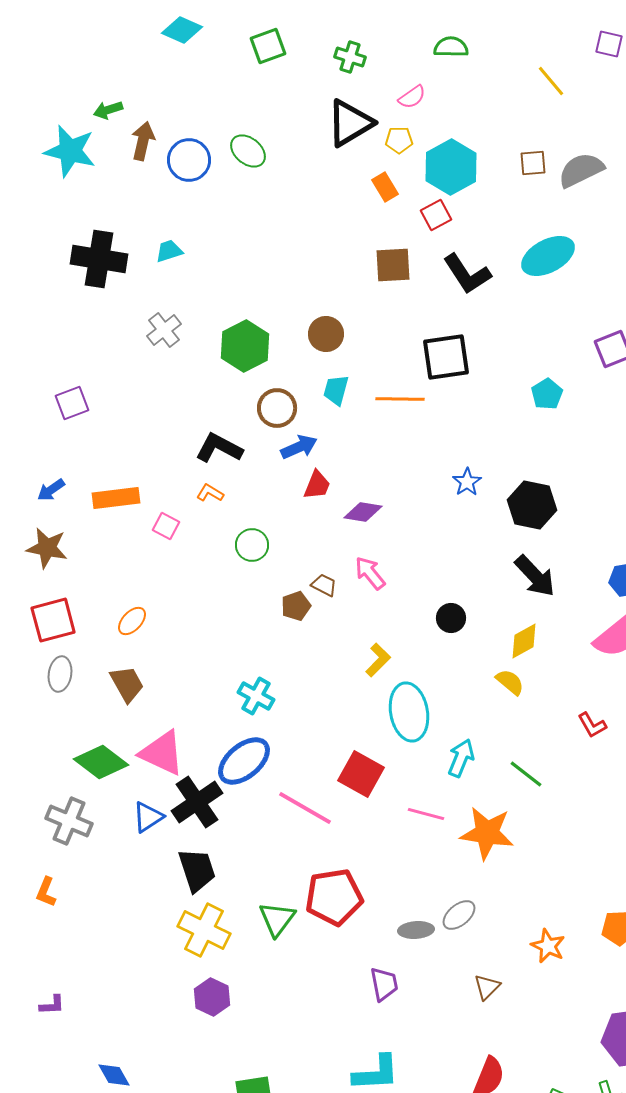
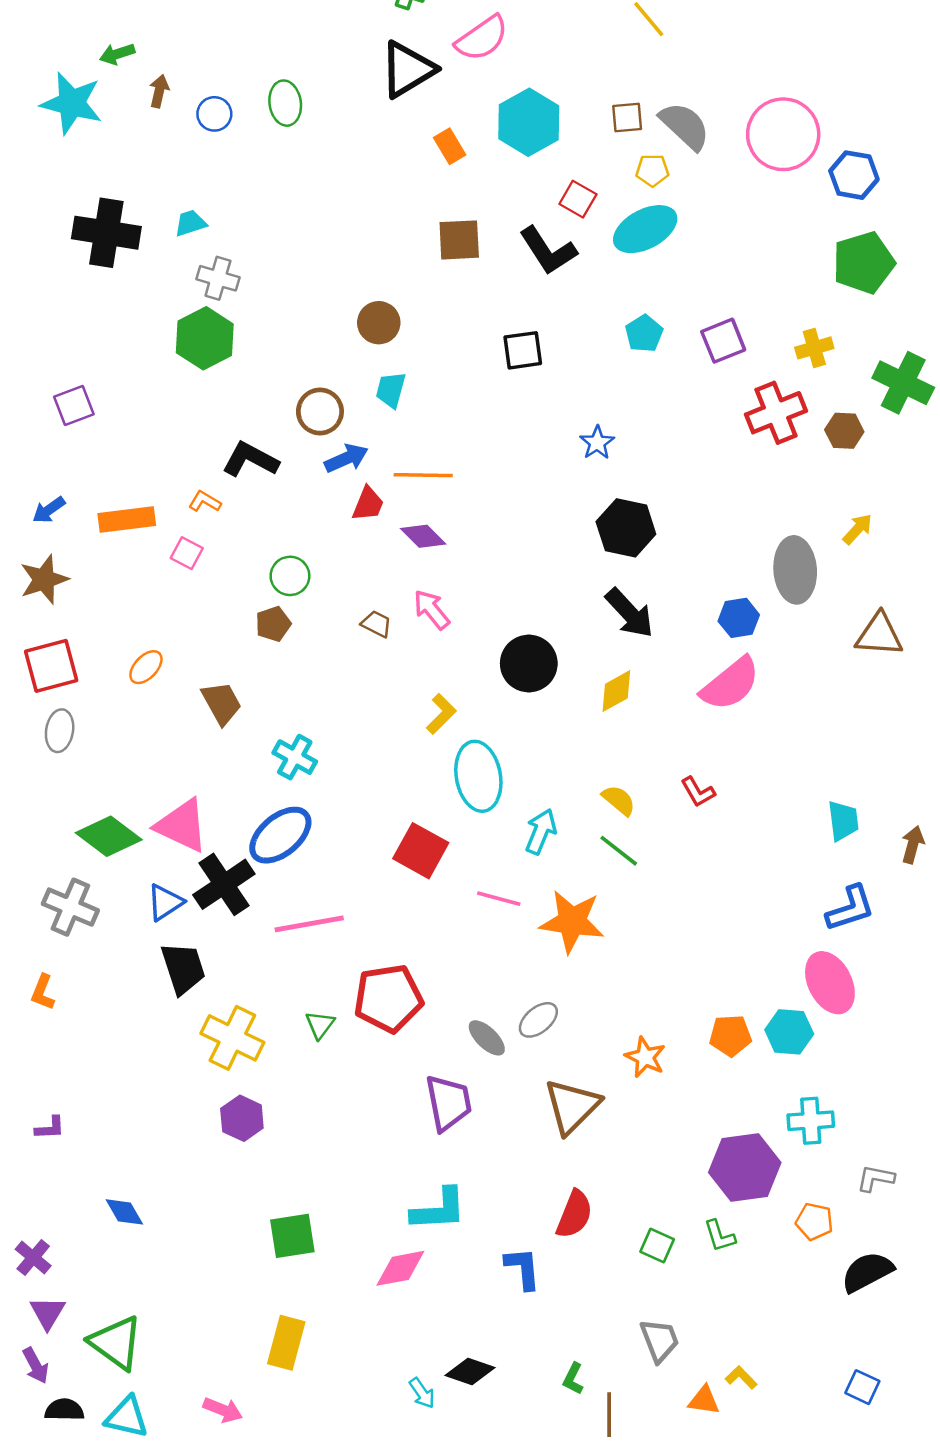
pink semicircle: (412, 97) -> (482, 38), size x1.6
yellow pentagon: (399, 140) -> (652, 170), moved
brown arrow: (143, 141) -> (159, 91), size x0.7
green ellipse: (248, 151) -> (285, 103), turned 42
blue circle: (189, 160) -> (214, 114), size x0.7
gray semicircle: (581, 170) -> (685, 126), turned 69
red square: (436, 215) -> (578, 199), moved, turned -32
gray cross: (164, 330) -> (218, 278), moved, turned -36
green hexagon: (245, 346) -> (205, 338), moved
black square: (446, 357) -> (523, 350), size x0.7
cyan pentagon: (547, 394) -> (644, 333), moved
orange line: (400, 399) -> (423, 475), moved
blue star: (467, 482) -> (597, 443), moved
orange L-shape: (210, 493) -> (205, 501), moved
purple diamond: (363, 512) -> (423, 536), turned 36
brown star: (47, 548) -> (44, 579), turned -30
brown pentagon: (296, 606) -> (273, 624), moved
black circle: (451, 618) -> (529, 663), size x1.6
yellow semicircle: (510, 682) -> (619, 800), moved
brown trapezoid: (127, 684) -> (222, 703), moved
pink line: (305, 808) -> (309, 924), moved, turned -40
black trapezoid: (197, 870) -> (183, 968), moved
green triangle: (277, 919) -> (320, 1025), size x0.7
gray ellipse: (416, 930) -> (487, 1038), turned 48
purple trapezoid: (384, 984) -> (448, 1103), size x1.4
brown triangle: (487, 987) -> (572, 1106), size x1.8

